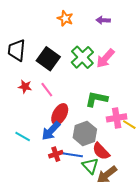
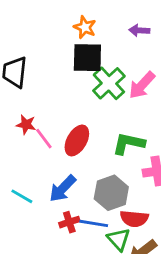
black square: (48, 59) -> (87, 58), moved, turned -35
pink line: (47, 90) -> (44, 139), moved
red ellipse: (60, 114) -> (77, 140), moved
red semicircle: (101, 151) -> (134, 219), turned -42

